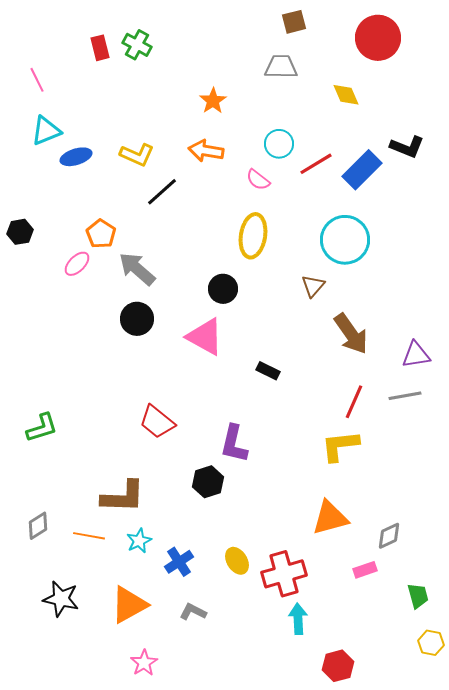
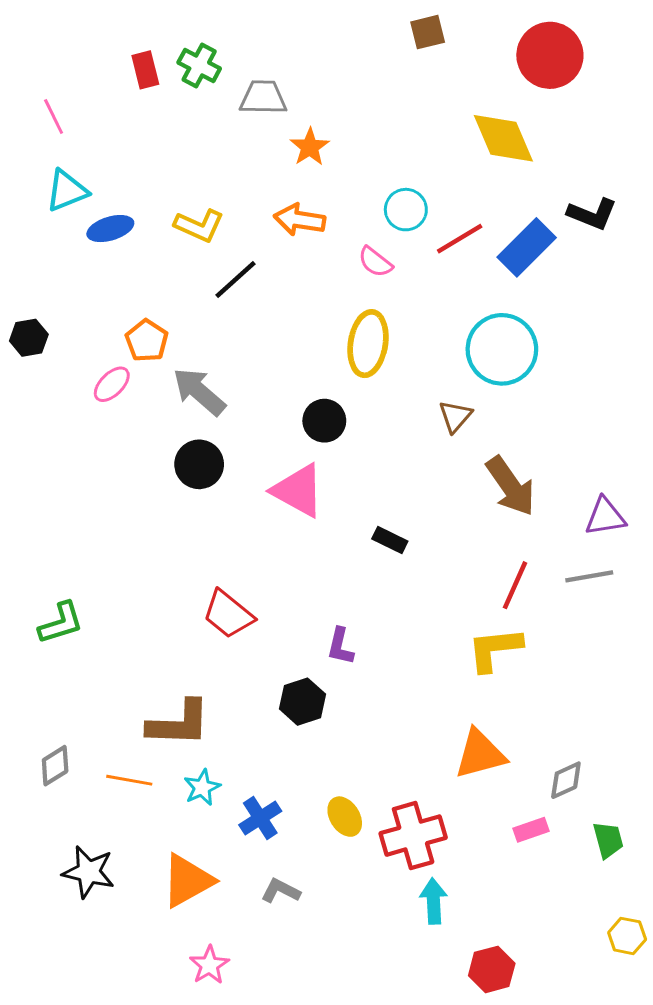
gray trapezoid: (281, 67) -> (263, 98), moved
yellow diamond: (346, 95) -> (503, 138), size x1.6
purple L-shape: (234, 444) -> (340, 646), size x0.7
green trapezoid: (418, 596) -> (608, 840), moved

